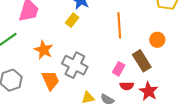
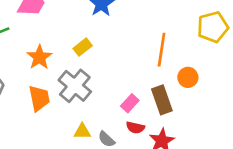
yellow rectangle: (72, 20) -> (83, 47), moved
orange line: (119, 25) -> (162, 50), moved

